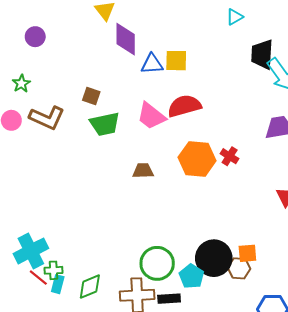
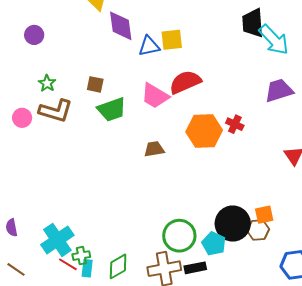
green star: (21, 84) -> (47, 83), moved

